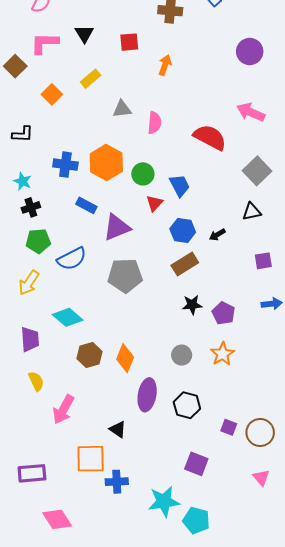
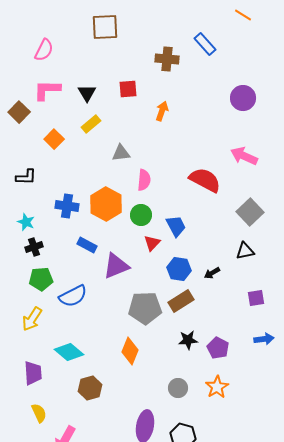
black triangle: (84, 34) -> (87, 93), moved
pink semicircle: (154, 123) -> (144, 180), moved
gray pentagon: (125, 275) -> (145, 308), moved
orange diamond: (125, 358) -> (130, 351), moved

